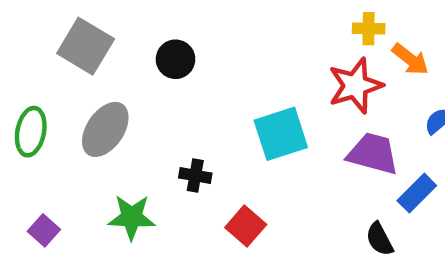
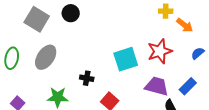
black circle: (176, 59) -> (71, 13), moved
red star: (355, 86) -> (160, 51), moved
purple trapezoid: (373, 154) -> (157, 86), moved

